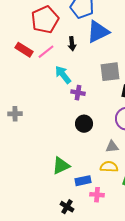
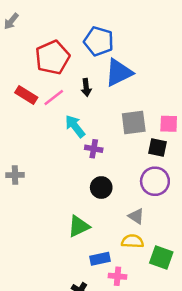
gray triangle: (112, 147) -> (136, 216), turned 40
green triangle: (61, 166) -> (79, 226), moved

